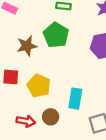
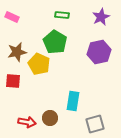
brown star: (27, 46) -> (17, 52), moved
yellow pentagon: (39, 86) -> (39, 64), moved

